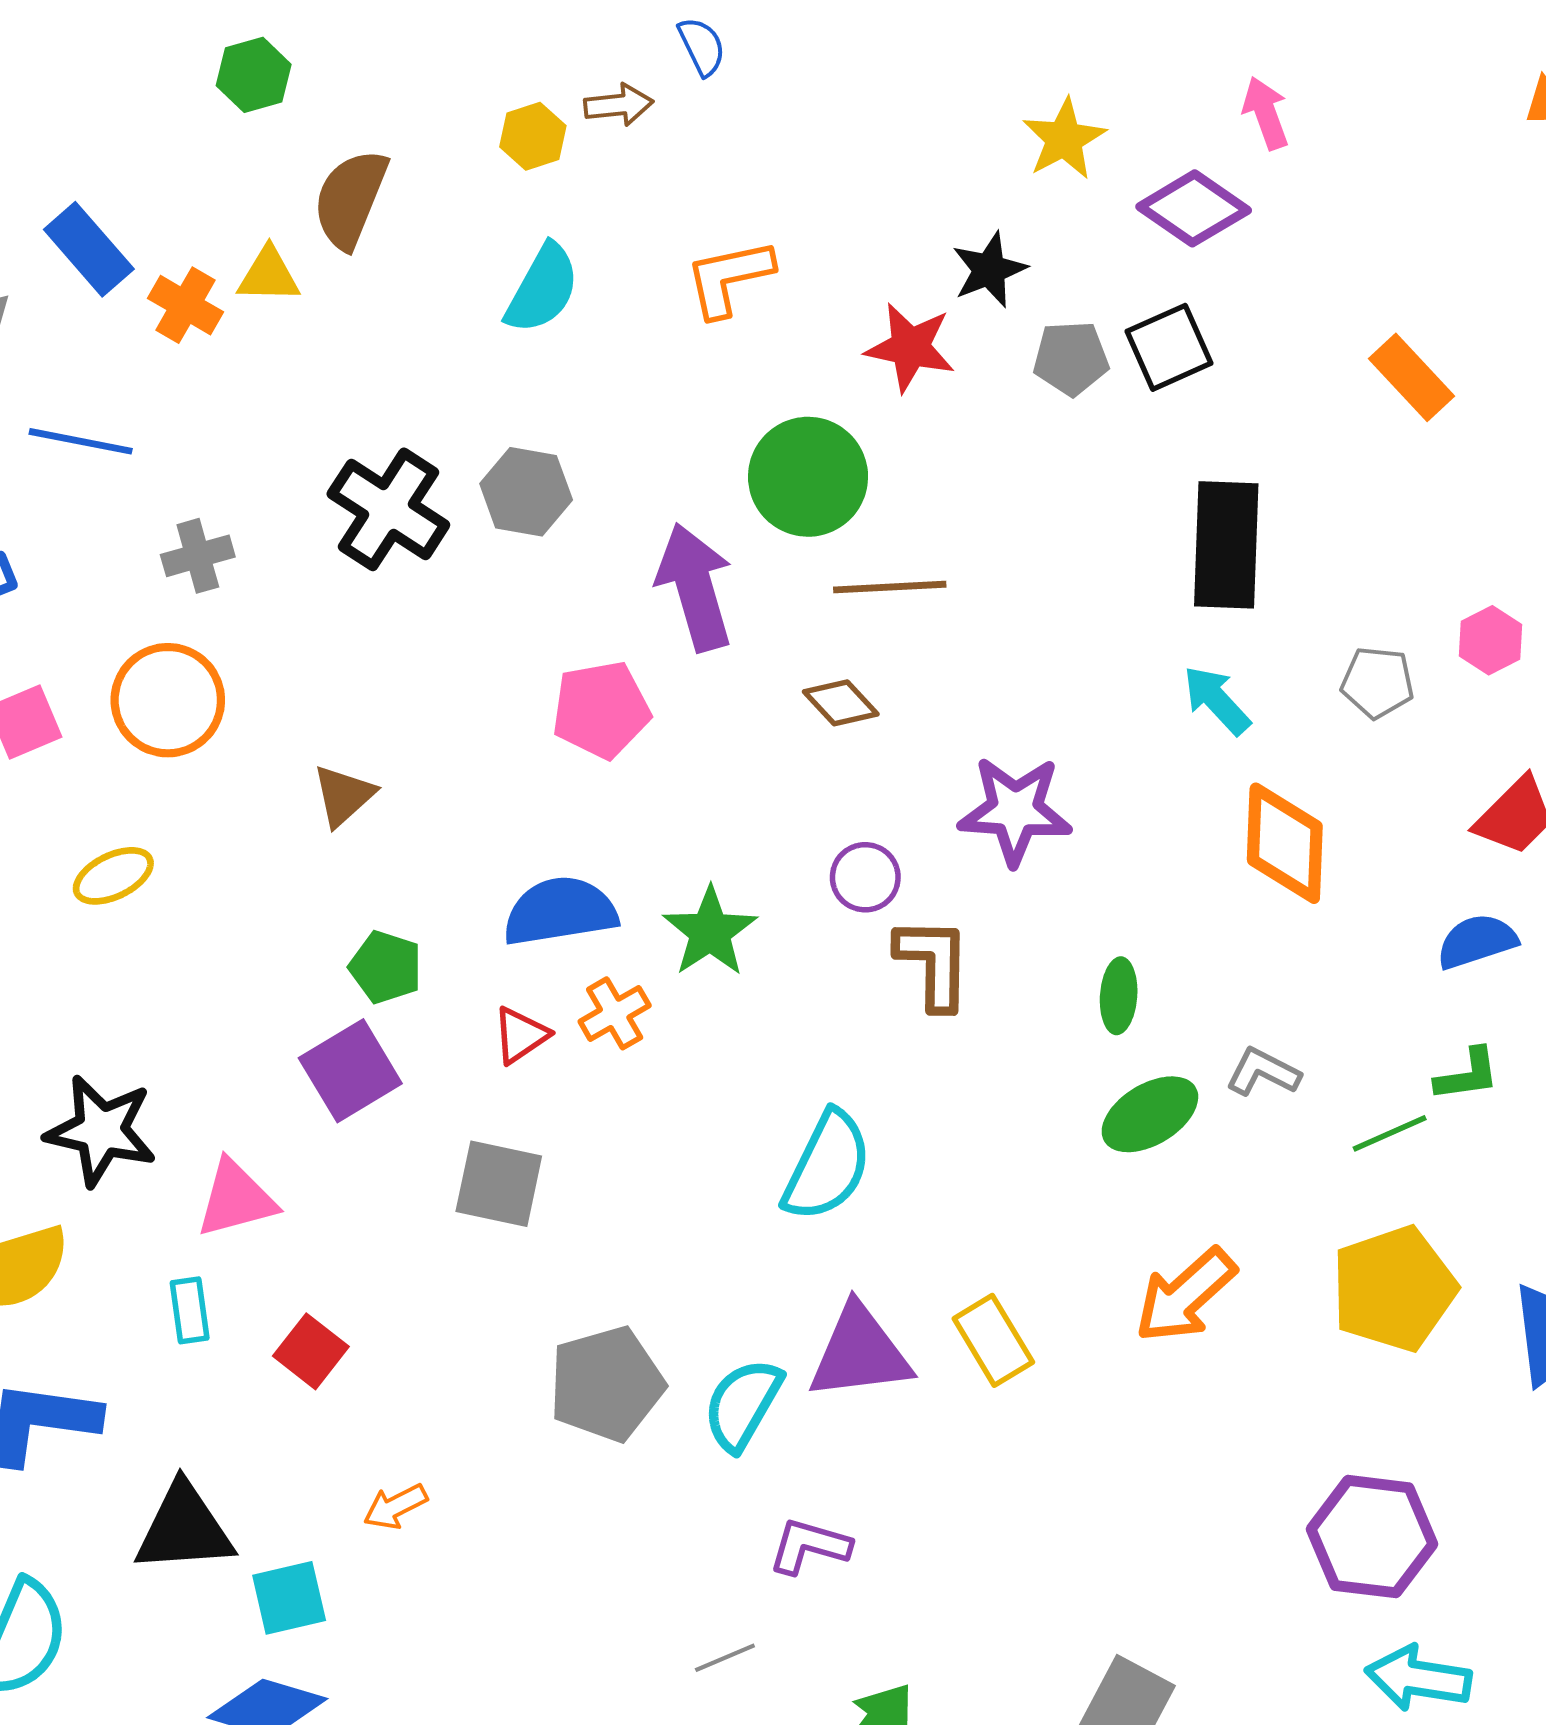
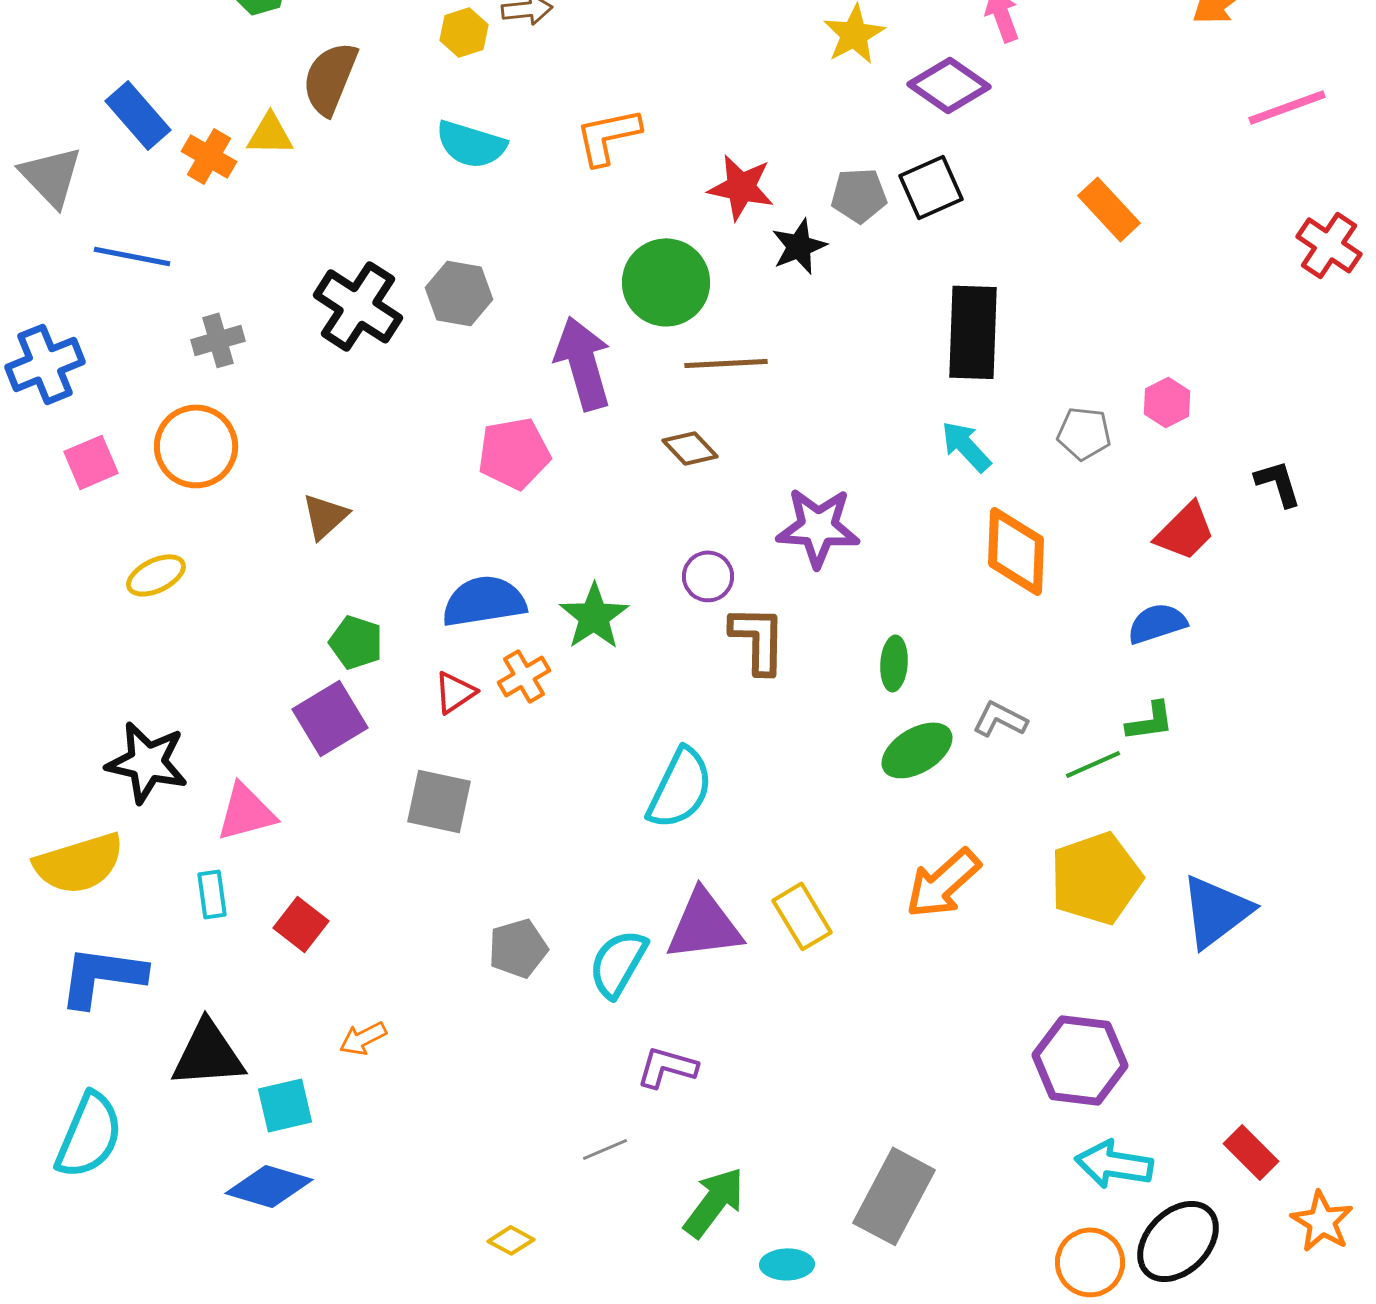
black star: (989, 270) -> (799, 246), moved
cyan semicircle: (542, 289) -> (471, 144), turned 78
gray pentagon: (606, 1384) -> (518, 948), size x0.7

